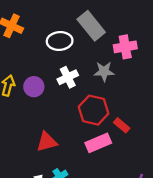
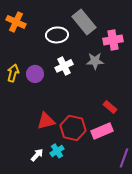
red hexagon: (94, 110) -> (73, 128), moved
pink rectangle: (98, 143) -> (102, 131), moved

